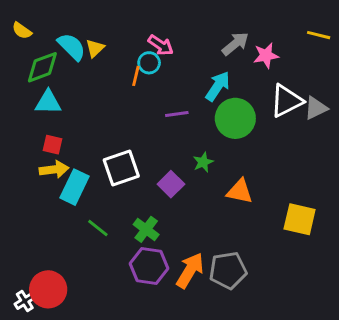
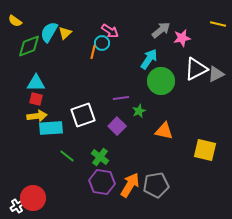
cyan semicircle: (72, 47) -> (49, 32), turned -105
cyan triangle: (48, 102) -> (36, 83), moved
purple line: (177, 114) -> (121, 98), moved
cyan rectangle: (74, 187) -> (51, 128), turned 60

